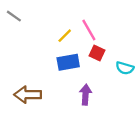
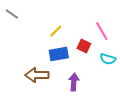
pink line: (89, 30) -> (102, 31), moved
brown arrow: (28, 95) -> (37, 75), moved

